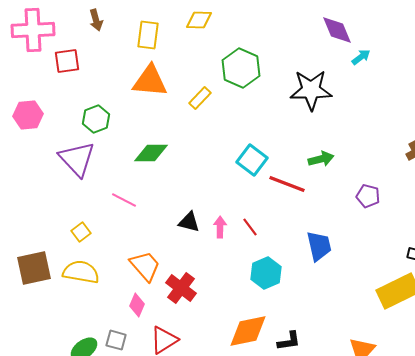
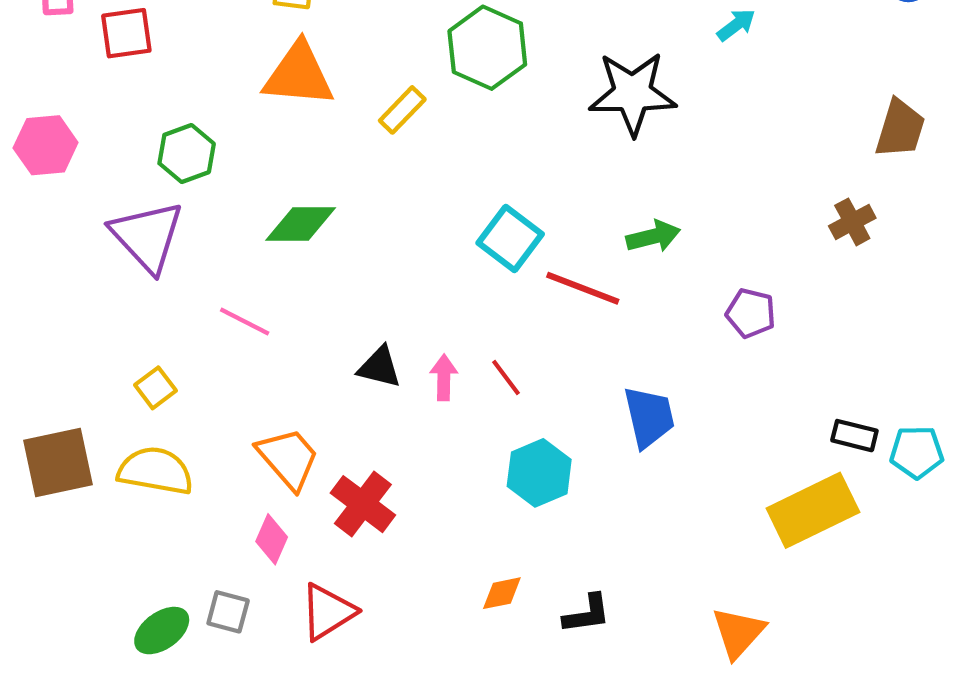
orange diamond: (248, 331) -> (502, 593), size x0.5

